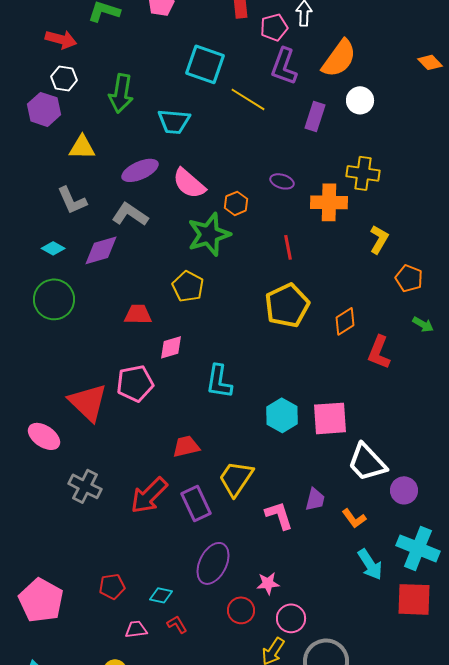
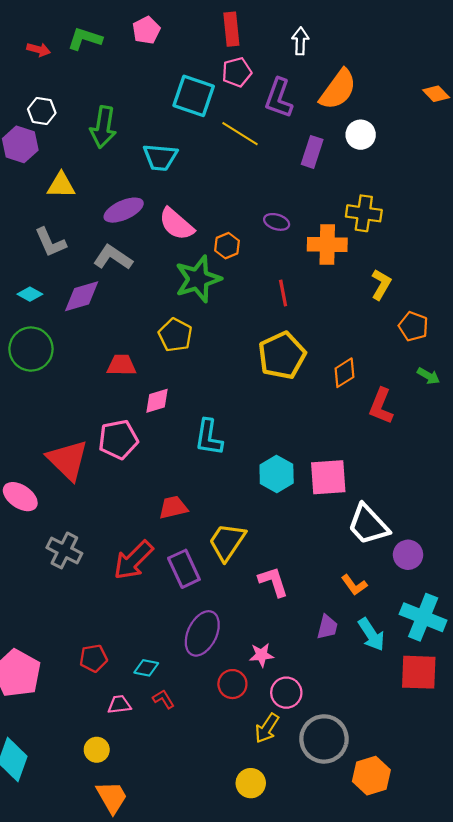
pink pentagon: (274, 27) -> (237, 72), moved
red arrow: (61, 39) -> (39, 50), moved, size x0.7
purple trapezoid: (315, 499) -> (327, 627), moved

